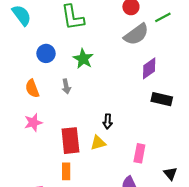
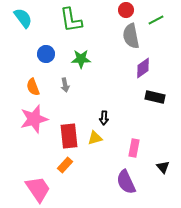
gray semicircle: (136, 34) -> (131, 36), turned 115
green star: (83, 59) -> (81, 59), turned -30
pink star: (33, 123) -> (34, 119), size x1.6
orange rectangle: (66, 171) -> (65, 165), turned 42

